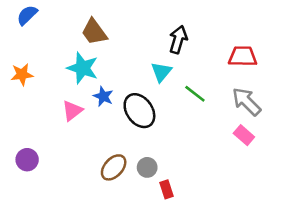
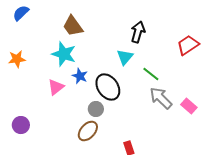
red trapezoid: (243, 56) -> (188, 45), turned -35
gray arrow: (247, 102) -> (161, 98), moved
gray circle: (147, 167) -> (96, 109), moved

